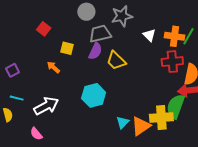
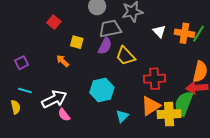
red cross: (172, 62) -> (154, 79), moved
cyan triangle: (123, 122) -> (122, 116), moved
orange triangle: (141, 126) -> (151, 106), moved
pink semicircle: (36, 134) -> (64, 115), moved

